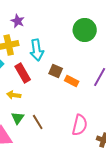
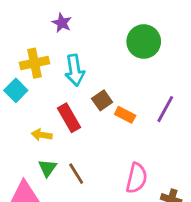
purple star: (18, 21) -> (62, 23), moved
brown square: (56, 71) -> (102, 100), turned 32
red rectangle: (23, 73) -> (69, 118), moved

